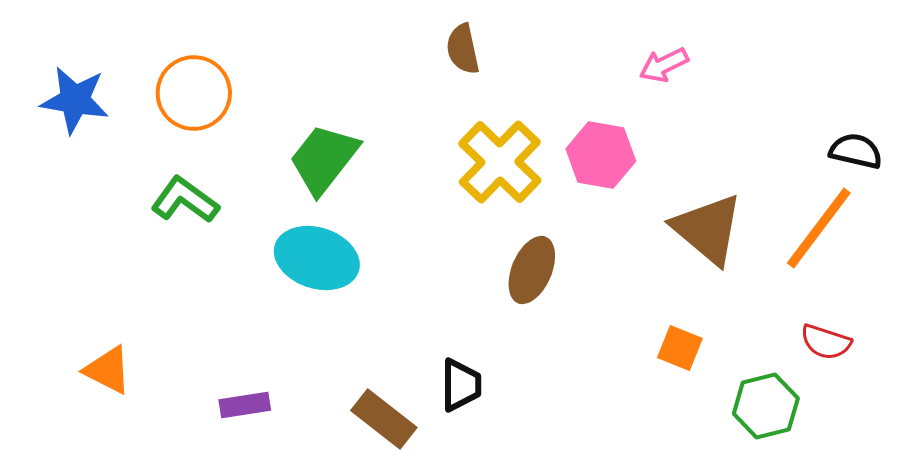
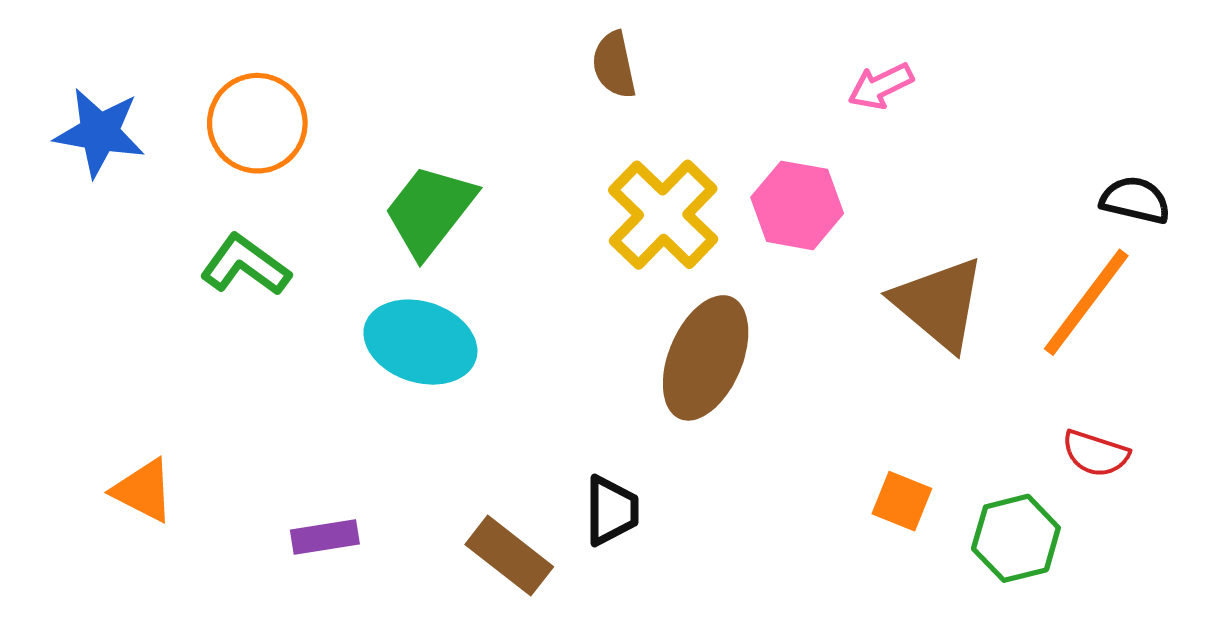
brown ellipse: (532, 270) -> (706, 358), size x1.4
orange square: (680, 348) -> (902, 501), moved

